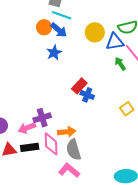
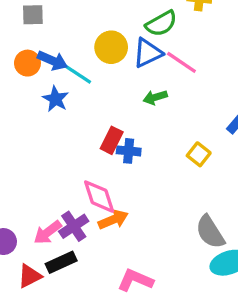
cyan line: (62, 15) -> (77, 73), moved, turned 30
green arrow: (120, 64) -> (155, 97), moved, turned -56
purple cross: (42, 118) -> (74, 226), moved
pink diamond: (51, 144) -> (99, 197), moved
gray semicircle: (74, 150) -> (210, 232), moved

